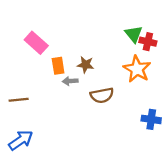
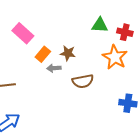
green triangle: (134, 34) -> (100, 25), moved, turned -48
orange rectangle: (58, 66) -> (43, 54), turned 49

